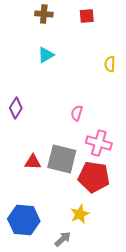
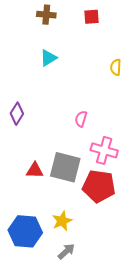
yellow star: (80, 214) -> (62, 221), moved

